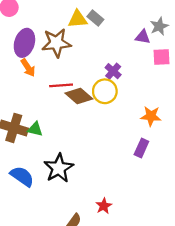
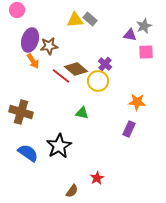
brown star: (56, 43) -> (49, 46), moved, size x0.7
red line: (61, 85) -> (61, 76), turned 42
brown diamond: (79, 96) -> (76, 69), moved
green triangle: (35, 129) -> (82, 113), moved

